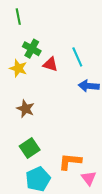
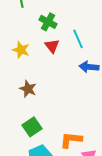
green cross: (32, 49) -> (48, 22), moved
red triangle: (50, 64) -> (52, 46), turned 35

